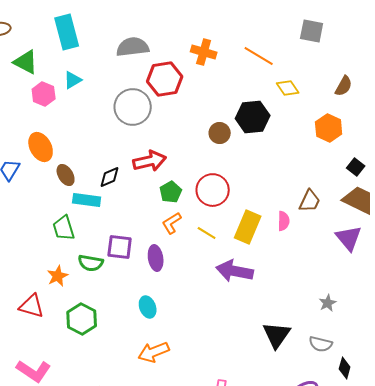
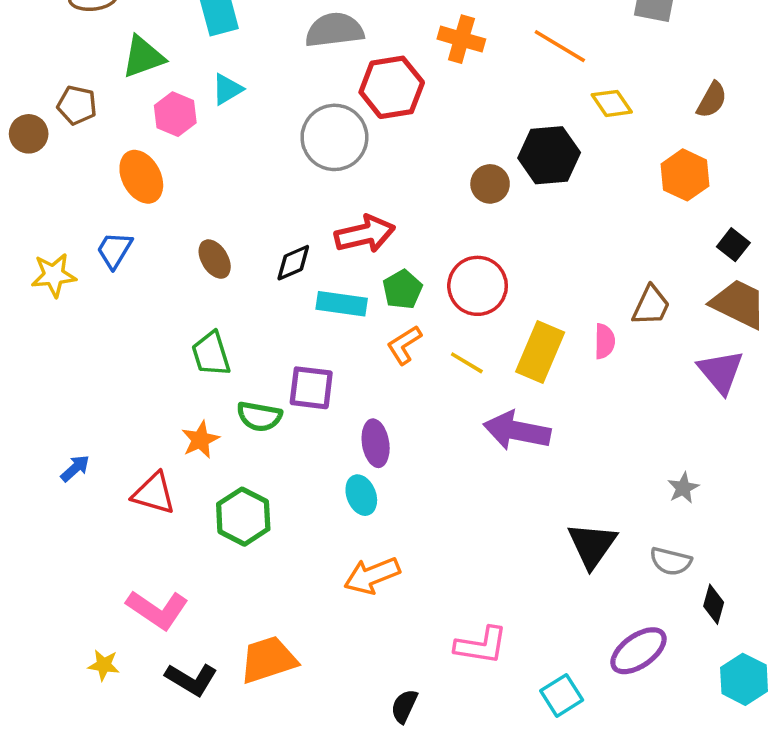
green triangle: (26, 62) -> (143, 57), turned -48
orange ellipse: (41, 147) -> (141, 177), moved
cyan rectangle: (87, 200) -> (342, 304), moved
purple ellipse: (156, 258) -> (376, 443), moved

